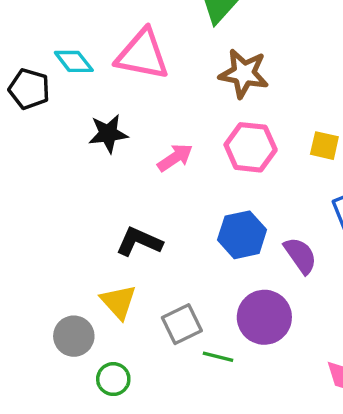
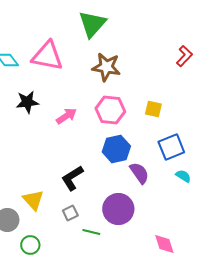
blue hexagon: (242, 235) -> (116, 149), moved
black L-shape: (139, 242) -> (72, 178), moved, turned -56
gray square: (182, 324) -> (70, 213), size x0.7

